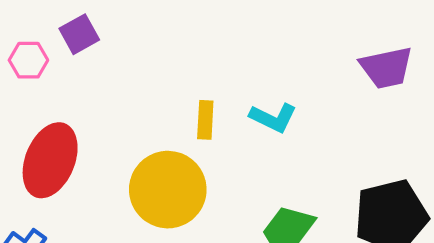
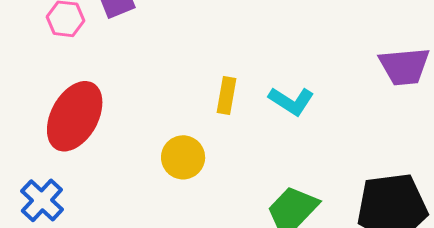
yellow circle: (168, 190) -> (183, 157), size x0.6

